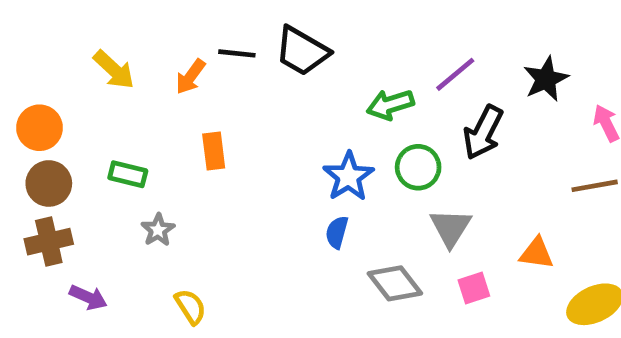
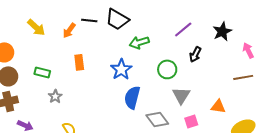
green arrow: (390, 105) -> (139, 42), moved
black arrow: (483, 132) -> (195, 54), size x0.7
blue star: (348, 177) -> (121, 69), moved
blue semicircle: (337, 232) -> (132, 97), size x1.6

